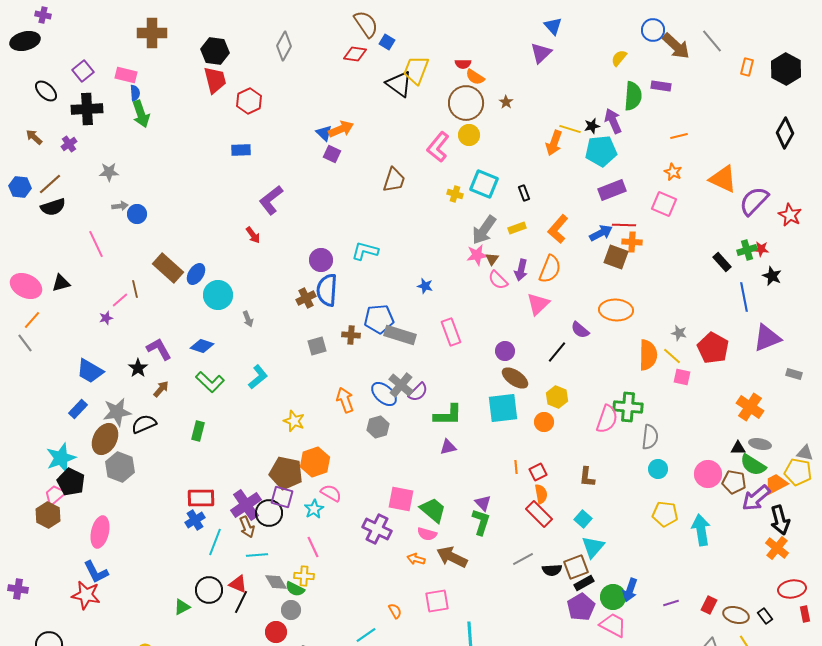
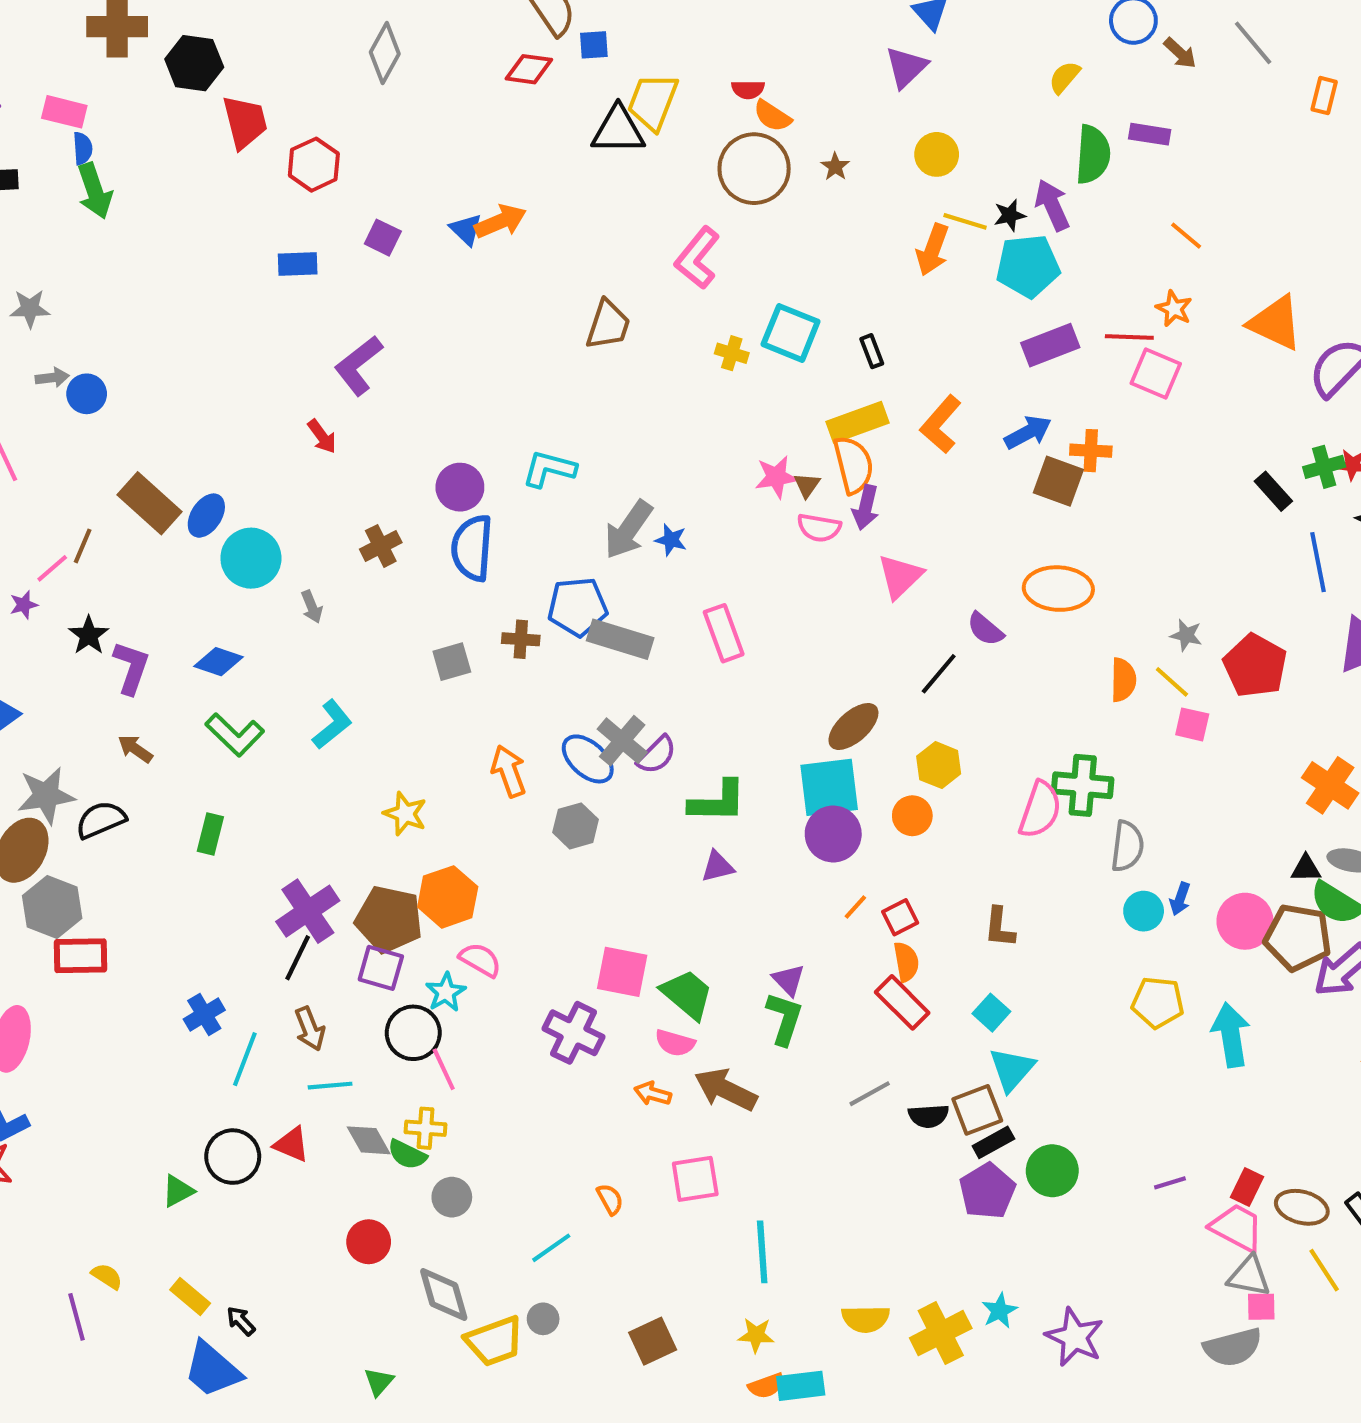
blue square: (387, 42) -> (594, 45), turned -35
brown arrow: (676, 46) -> (1180, 53), size x0.6
black hexagon: (215, 51) -> (194, 63), moved
black triangle: (399, 84) -> (618, 130), turned -36
yellow circle: (469, 135) -> (937, 154), moved
orange line: (679, 136) -> (1186, 236), turned 54
purple square: (332, 154) -> (383, 238), moved
red line: (624, 225) -> (1129, 337), moved
yellow rectangle: (517, 228) -> (858, 422), size x1.6
gray arrow: (484, 230) -> (628, 530), moved
orange semicircle: (550, 269) -> (853, 465), moved, turned -36
pink semicircle: (498, 280) -> (819, 528), turned -35
brown line: (135, 289) -> (83, 546), turned 36
brown cross: (306, 298) -> (381, 546), moved
purple L-shape: (159, 349) -> (131, 668), turned 48
purple circle: (505, 351) -> (833, 834), moved, size x1.4
orange semicircle: (648, 355) -> (1123, 680), size x0.7
black star: (138, 368) -> (89, 635), moved
brown ellipse: (515, 378) -> (853, 726), turned -76
brown arrow: (161, 389) -> (135, 749), turned -96
orange line: (516, 467) -> (855, 907), turned 48
brown pentagon: (734, 482) -> (1298, 937), size x1.4
red rectangle: (201, 498) -> (81, 956), moved
purple cross: (246, 505) -> (308, 911), moved
black circle: (269, 513) -> (413, 1033), moved
blue arrow: (630, 590) -> (1180, 899), moved, size x0.7
black line: (241, 602) -> (298, 958), moved
gray circle: (291, 610) -> (452, 1197), moved
pink trapezoid: (613, 625) -> (1237, 1228), moved

